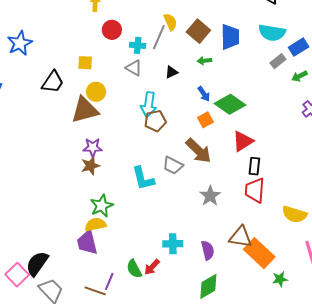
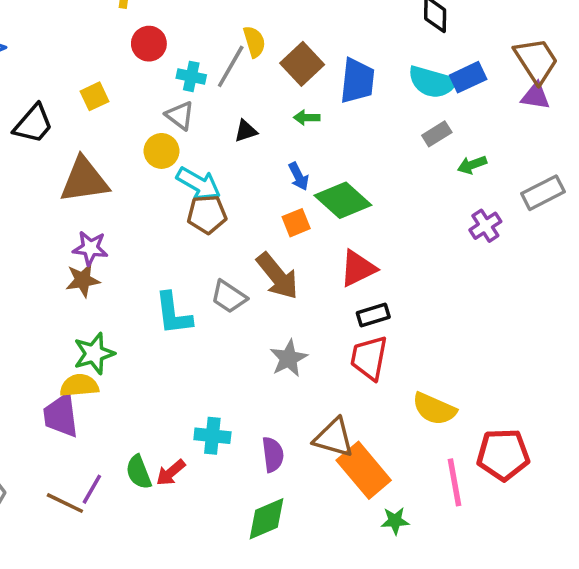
blue rectangle: (299, 47) -> (468, 77), moved
yellow square: (85, 63) -> (94, 96), turned -35
yellow circle: (96, 92) -> (162, 151), moved
cyan arrow: (149, 105) -> (198, 184), turned -75
black rectangle: (254, 166) -> (373, 315), turned 60

